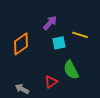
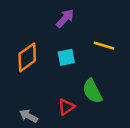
purple arrow: (50, 23) -> (65, 18), moved
cyan square: (59, 43) -> (66, 57), moved

